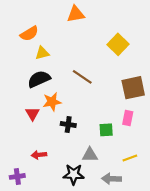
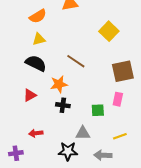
orange semicircle: (29, 34) -> (38, 16), moved
black semicircle: (39, 79) -> (36, 63), turned 50
orange star: (52, 102) -> (59, 84), moved
red triangle: (32, 114) -> (30, 95), turned 32

